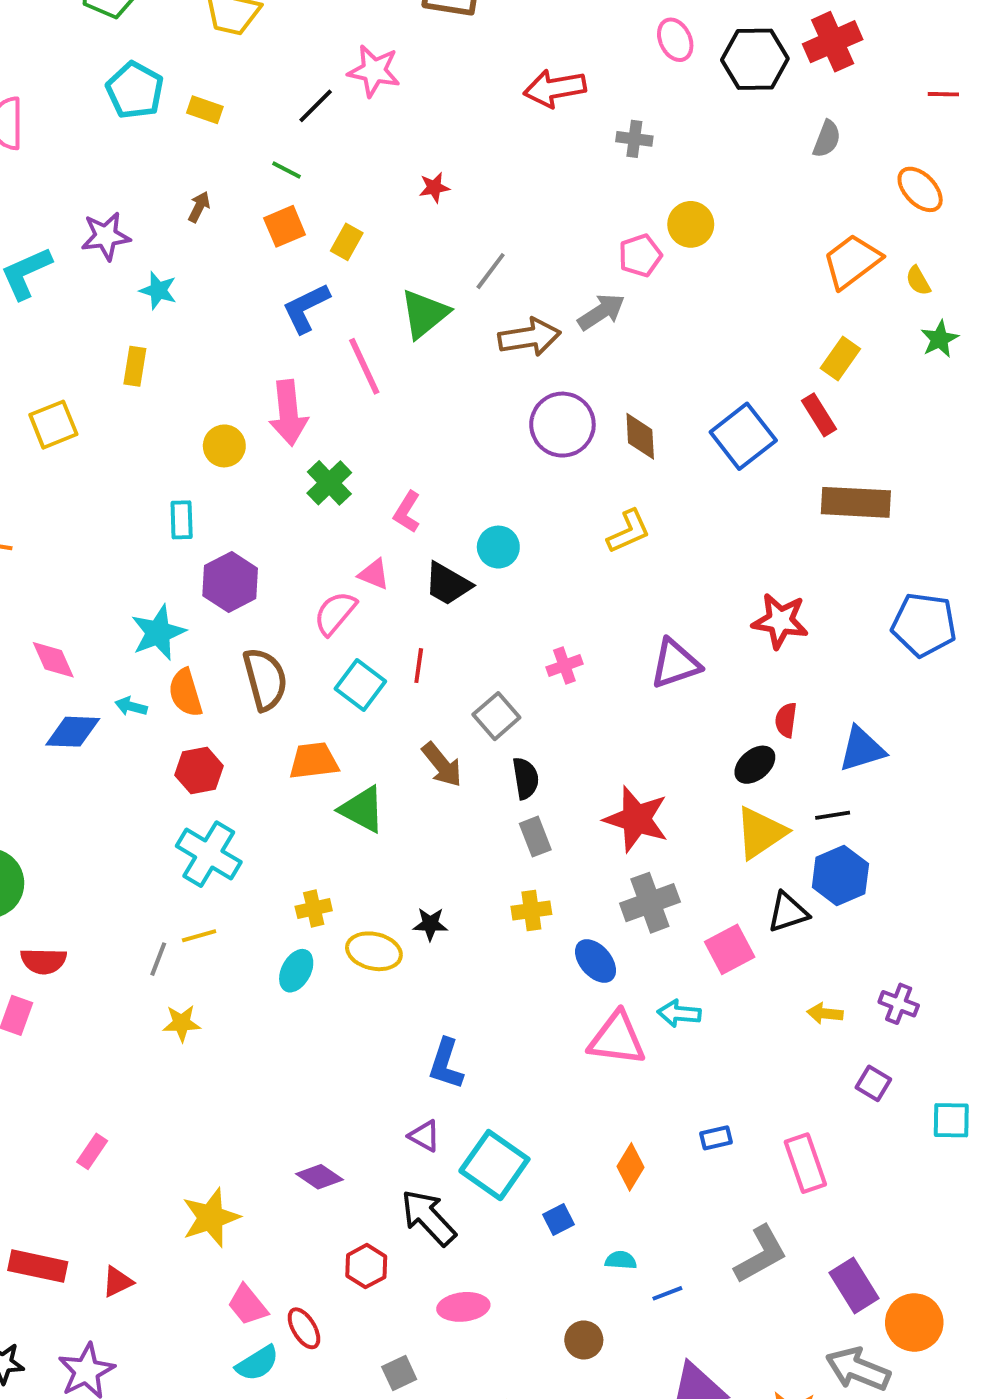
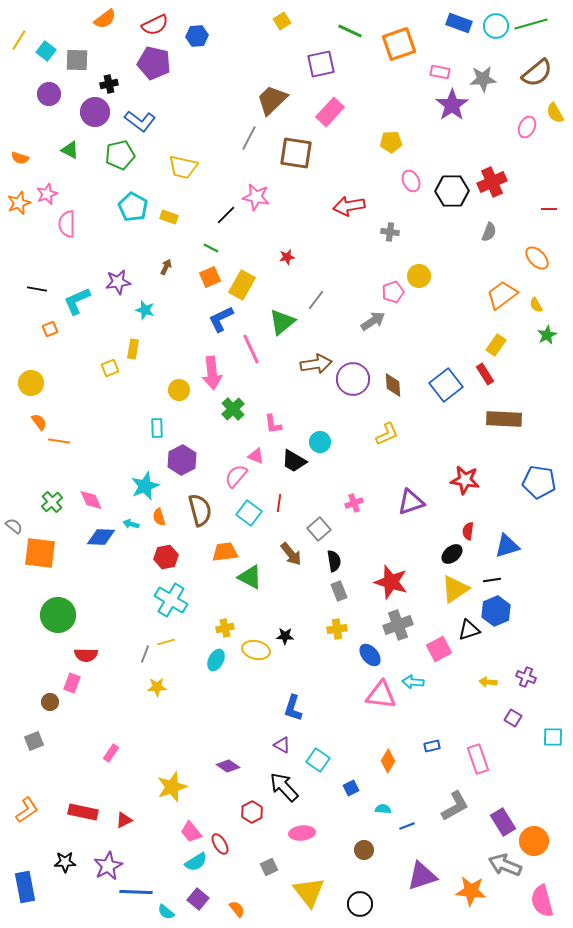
yellow rectangle: (347, 242) -> (242, 285), size x1.6
brown arrow: (529, 337) -> (316, 364), moved
yellow square: (53, 425) -> (110, 368), moved, size x0.7
pink L-shape: (407, 512) -> (273, 424), turned -40
orange semicircle: (185, 693) -> (159, 517), size x0.7
cyan square: (494, 1165) -> (318, 760), size x0.7

